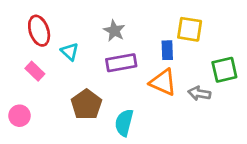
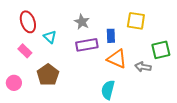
blue rectangle: (167, 50) -> (111, 36), moved
brown pentagon: (86, 105) -> (48, 75), moved
cyan semicircle: (124, 123) -> (108, 90), moved

